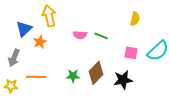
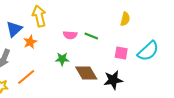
brown diamond: (96, 73) -> (86, 73), turned -75
green star: (73, 76) -> (62, 59), moved
orange line: (36, 77) -> (26, 77), turned -42

